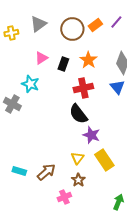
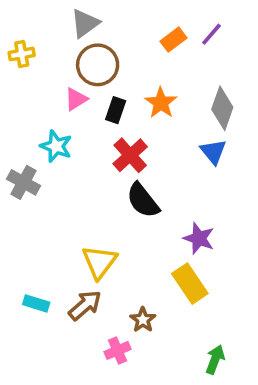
gray triangle: (38, 24) -> (85, 23), moved
brown circle: (72, 29) -> (98, 65), moved
red cross: (83, 88) -> (130, 155), moved, turned -30
purple star: (91, 135) -> (199, 238), moved
yellow triangle: (77, 158) -> (99, 262), moved, size x1.5

